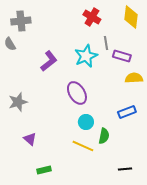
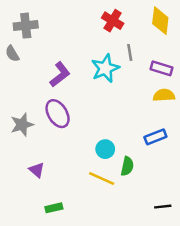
purple rectangle: (122, 56) -> (162, 68), moved
purple ellipse: (77, 93) -> (58, 114), moved
black line: (125, 169) -> (163, 207), moved

